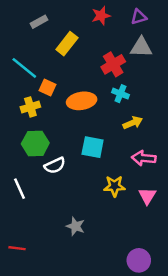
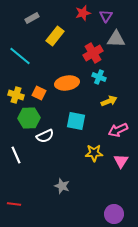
purple triangle: (139, 17) -> (106, 16), moved, turned -40
orange square: (47, 87) -> (39, 93), moved
yellow cross: (30, 107) -> (16, 95), moved, turned 35
pink arrow: (144, 158) -> (118, 130), turned -30

